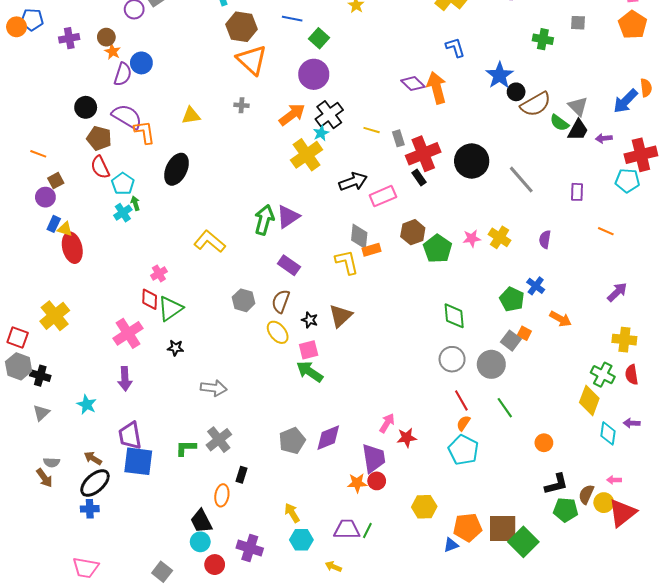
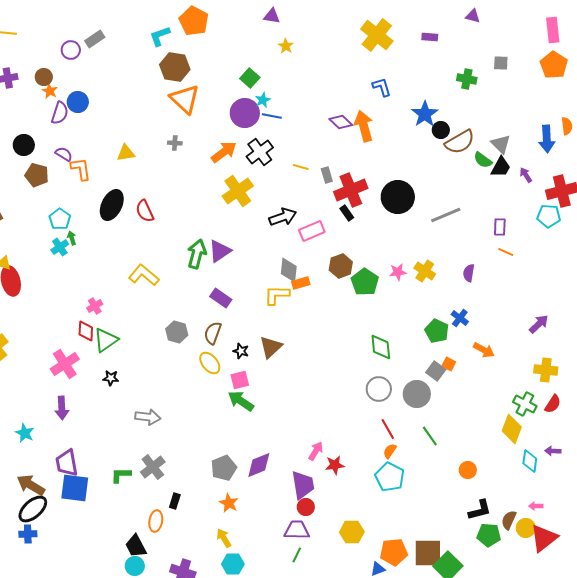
blue line: (292, 19) -> (272, 116), moved
blue arrow: (625, 101) -> (547, 139), turned -48
purple semicircle: (127, 117) -> (64, 154), size x0.6
cyan star: (321, 133) -> (263, 100), moved
purple arrow: (604, 138) -> (526, 175), turned 63
red semicircle: (100, 167) -> (145, 211), moved
gray line: (521, 180) -> (446, 215), turned -72
orange line: (606, 231) -> (506, 252), moved
yellow L-shape: (347, 262) -> (277, 295), turned -76
red semicircle: (632, 375) -> (553, 404), turned -138
brown arrow: (93, 458) -> (31, 485), size x1.6
orange star: (357, 483) -> (229, 503), moved, turned 30
purple trapezoid: (347, 529) -> (297, 530), moved

